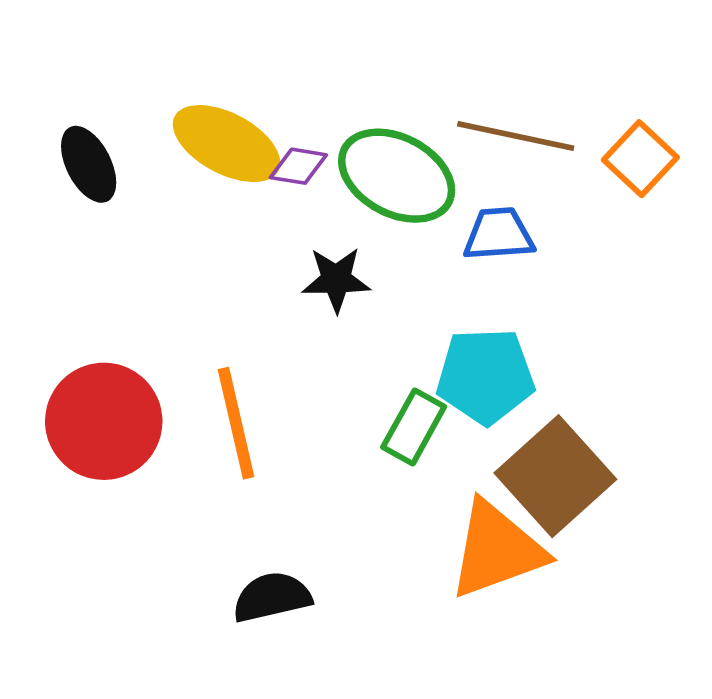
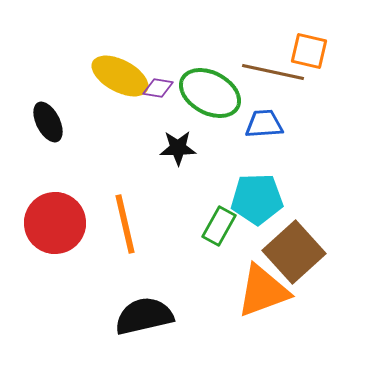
orange square: (640, 159) -> (309, 51), moved, turned -30
black ellipse: (89, 164) -> (48, 122), moved
black semicircle: (272, 597) -> (144, 316), size x1.4

